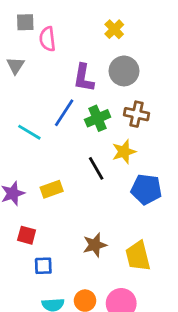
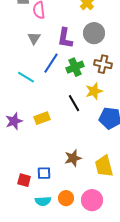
gray triangle: (15, 65) -> (34, 38), moved
red square: (27, 235) -> (24, 180), moved
blue square: (43, 266) -> (44, 173), moved

